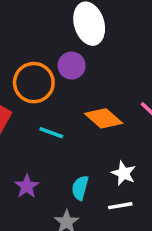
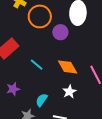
orange circle: (34, 83) -> (40, 16), moved
white star: (124, 173) -> (69, 92), moved

